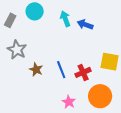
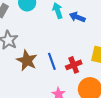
brown star: (36, 70) -> (27, 60), size x1.5

